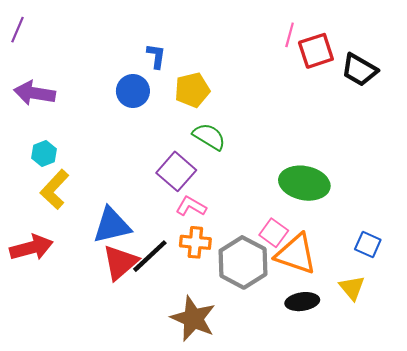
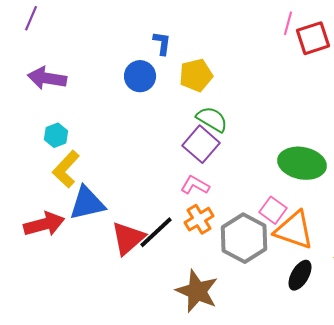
purple square: (176, 171) -> (201, 144), moved
blue triangle: (112, 225) -> (87, 203), moved
orange cross: (195, 242) -> (199, 219), turned -36
black ellipse: (302, 302) -> (300, 275), turned -52

